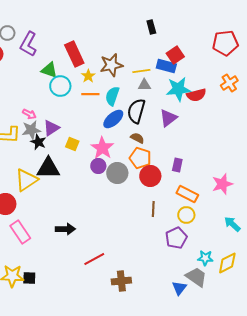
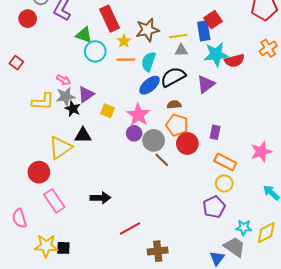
blue rectangle: (166, 66) -> (204, 31), turned 66
black semicircle: (136, 111) -> (173, 77), turned 45
brown semicircle: (137, 138) -> (174, 105), turned -32
black triangle: (48, 168) -> (83, 135), size x0.7
brown line: (153, 209) -> (162, 160), moved, turned -49

